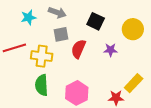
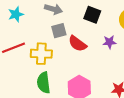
cyan star: (28, 17) -> (16, 14), moved
red semicircle: (78, 49) -> (77, 44), turned -72

